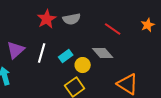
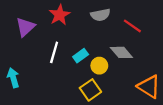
gray semicircle: (72, 19) -> (100, 15), moved
purple triangle: (16, 50) -> (25, 27), moved

